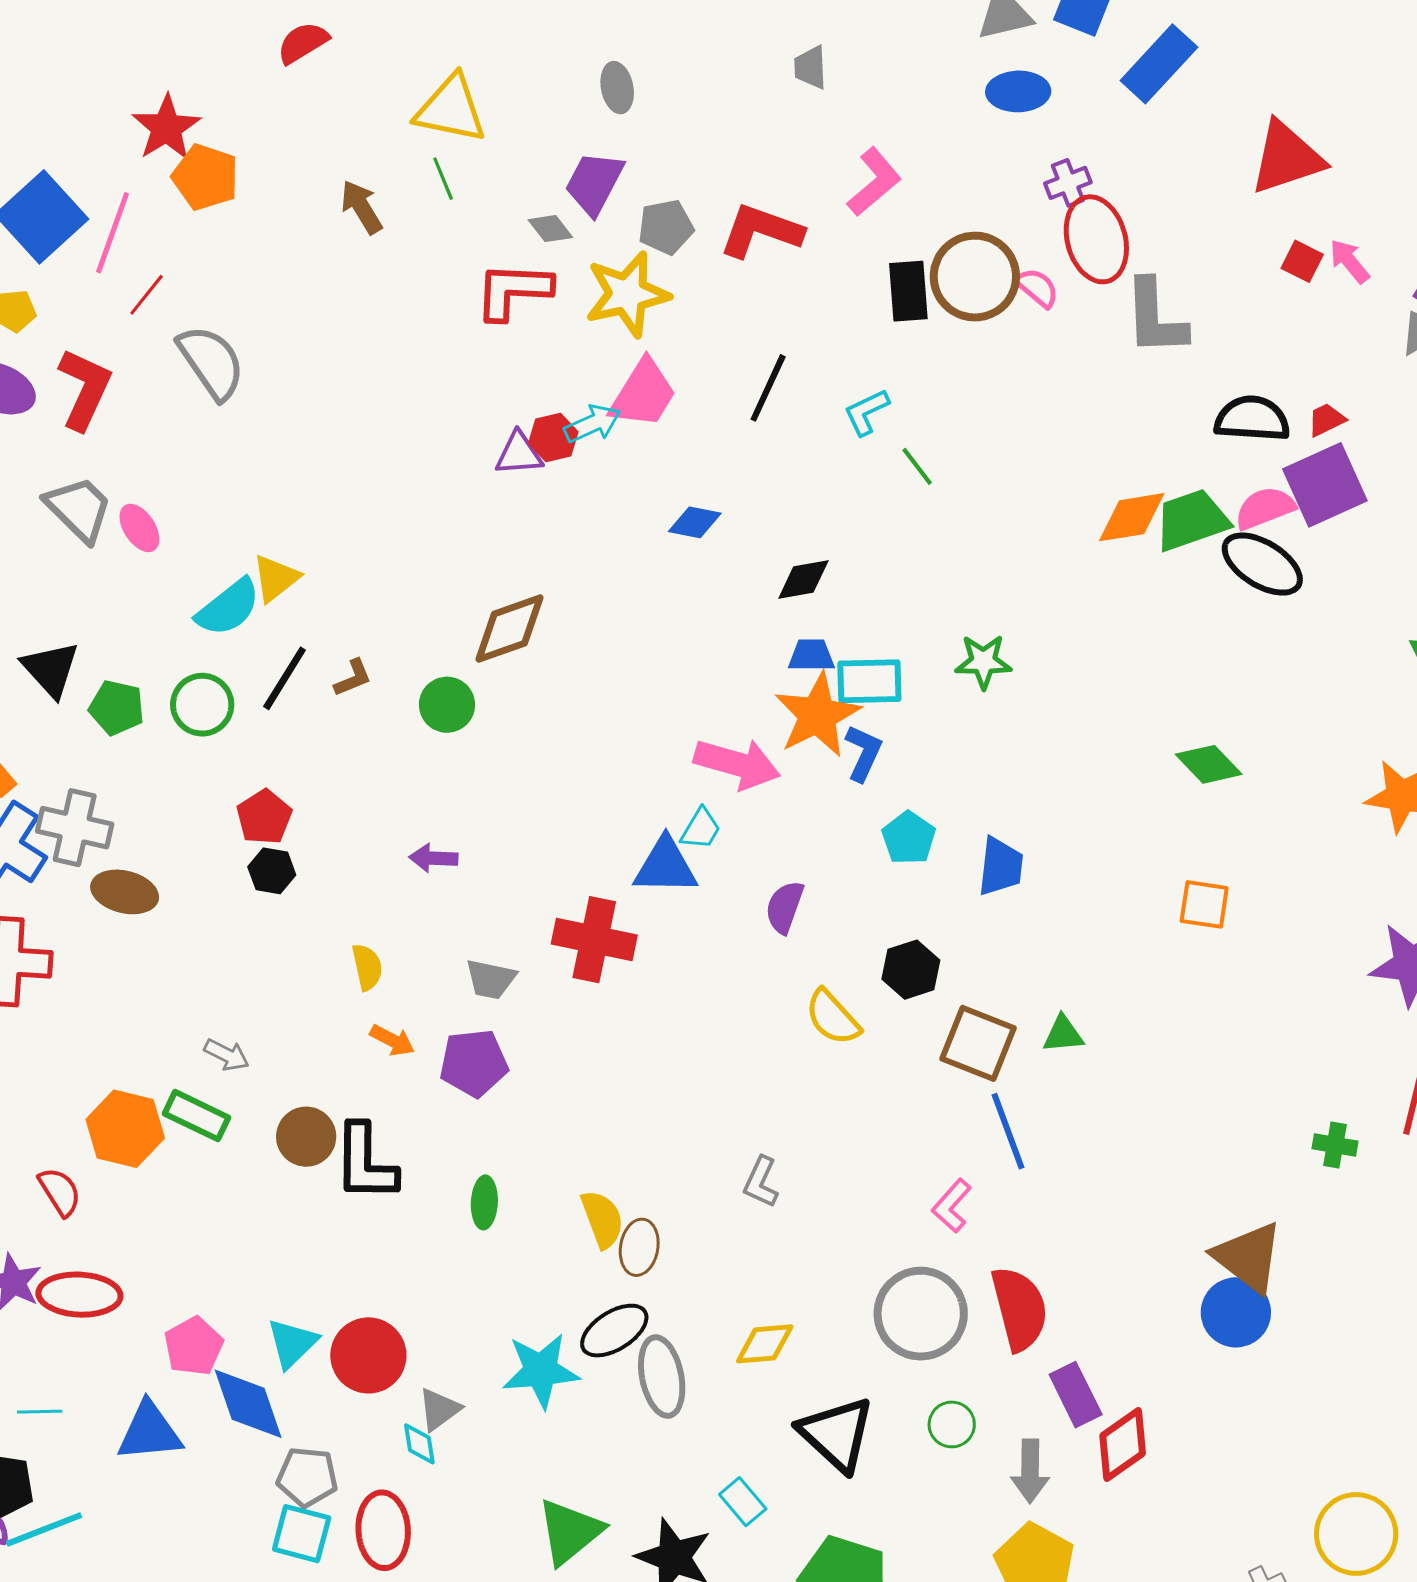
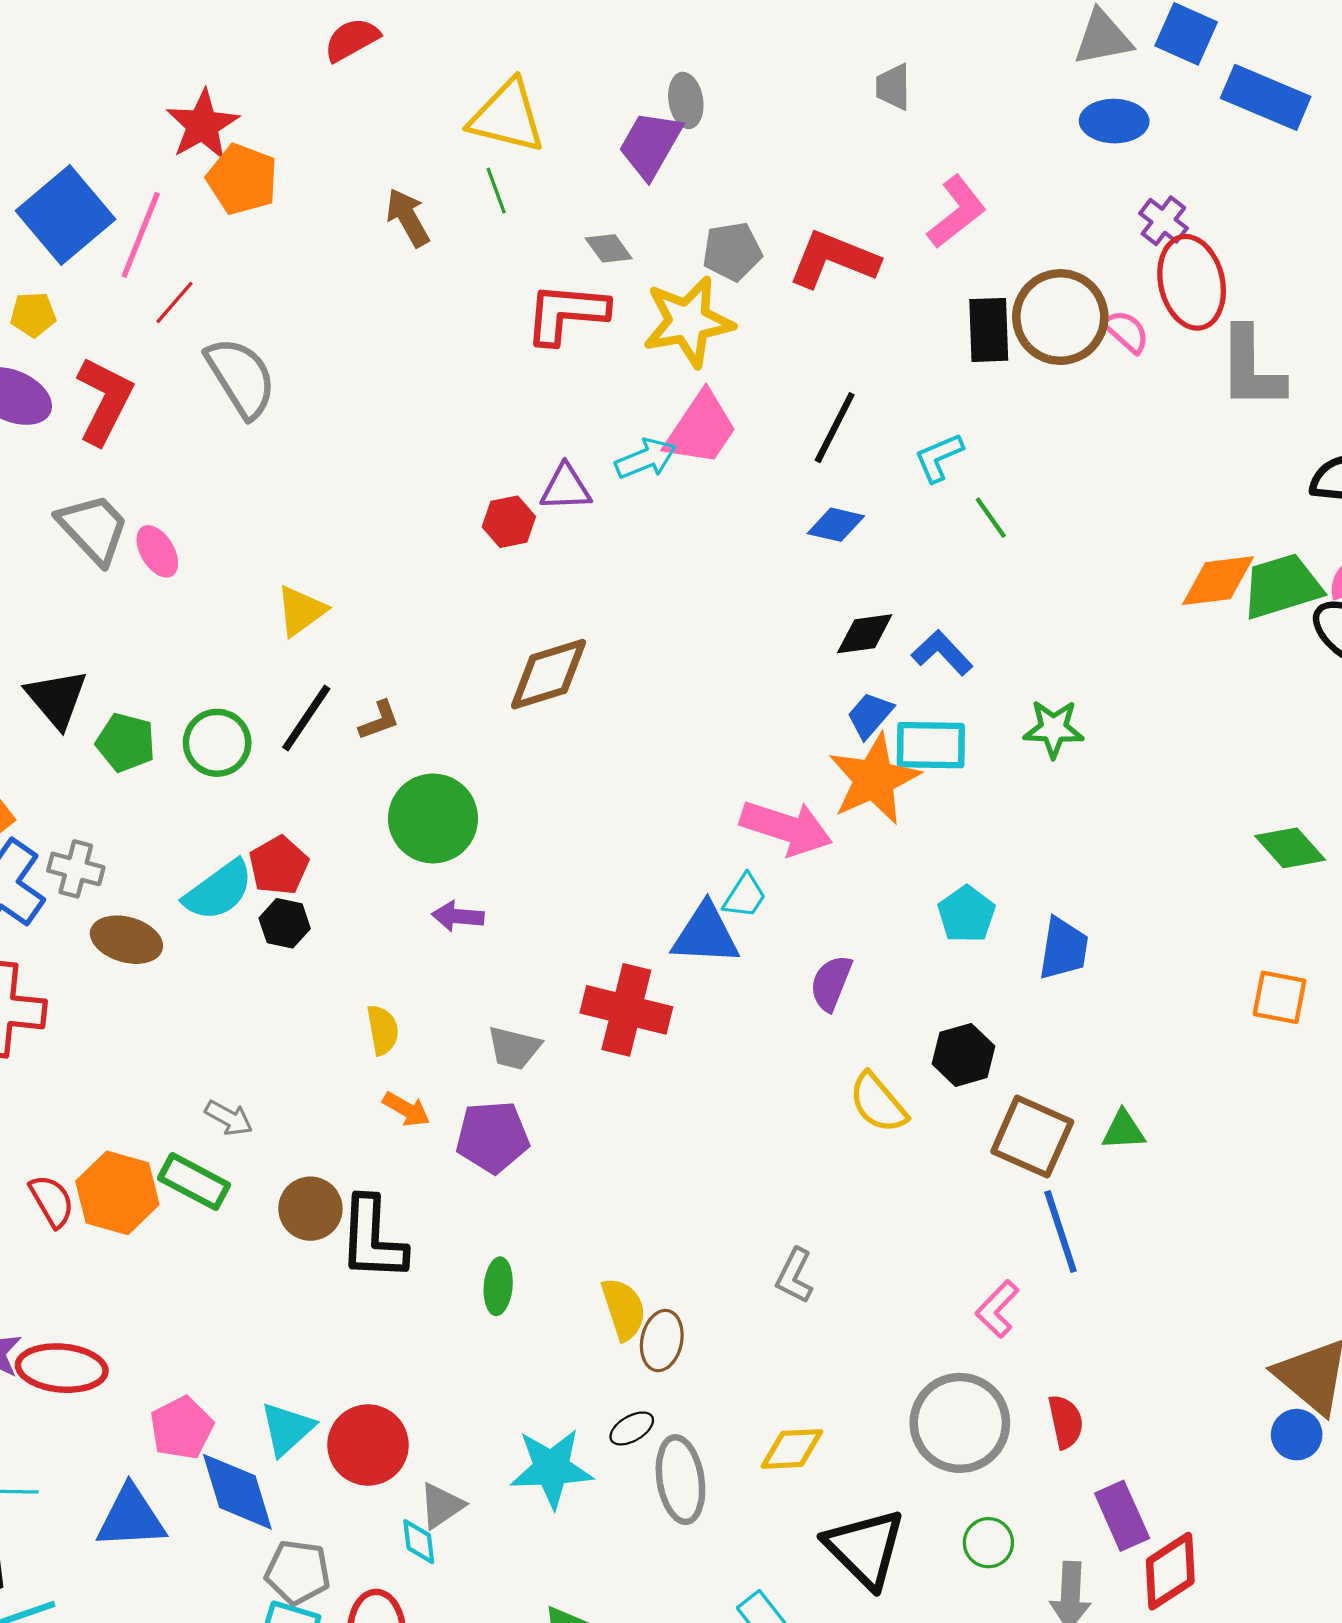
blue rectangle: (1159, 64) -> (1266, 97), turned 68
purple trapezoid: (594, 183) -> (650, 145), moved
purple cross: (1068, 183) -> (1163, 221), turned -33
red hexagon: (553, 438) -> (509, 522), moved
blue diamond: (695, 522) -> (836, 525), moved
cyan semicircle: (228, 607) -> (219, 891), moved
blue trapezoid: (811, 655) -> (870, 715), turned -51
green circle: (447, 705) -> (433, 818), moved, size x1.5
blue L-shape: (863, 753) -> (942, 653), moved, turned -70
gray cross: (75, 828) -> (76, 869), size x0.7
red semicircle: (60, 1192) -> (52, 1201), moved
red semicircle: (1019, 1309) -> (1066, 1422), size x0.6
blue circle: (1236, 1312) -> (1297, 1435), size x0.7
black ellipse: (614, 1331) -> (632, 1428), size x0.6

